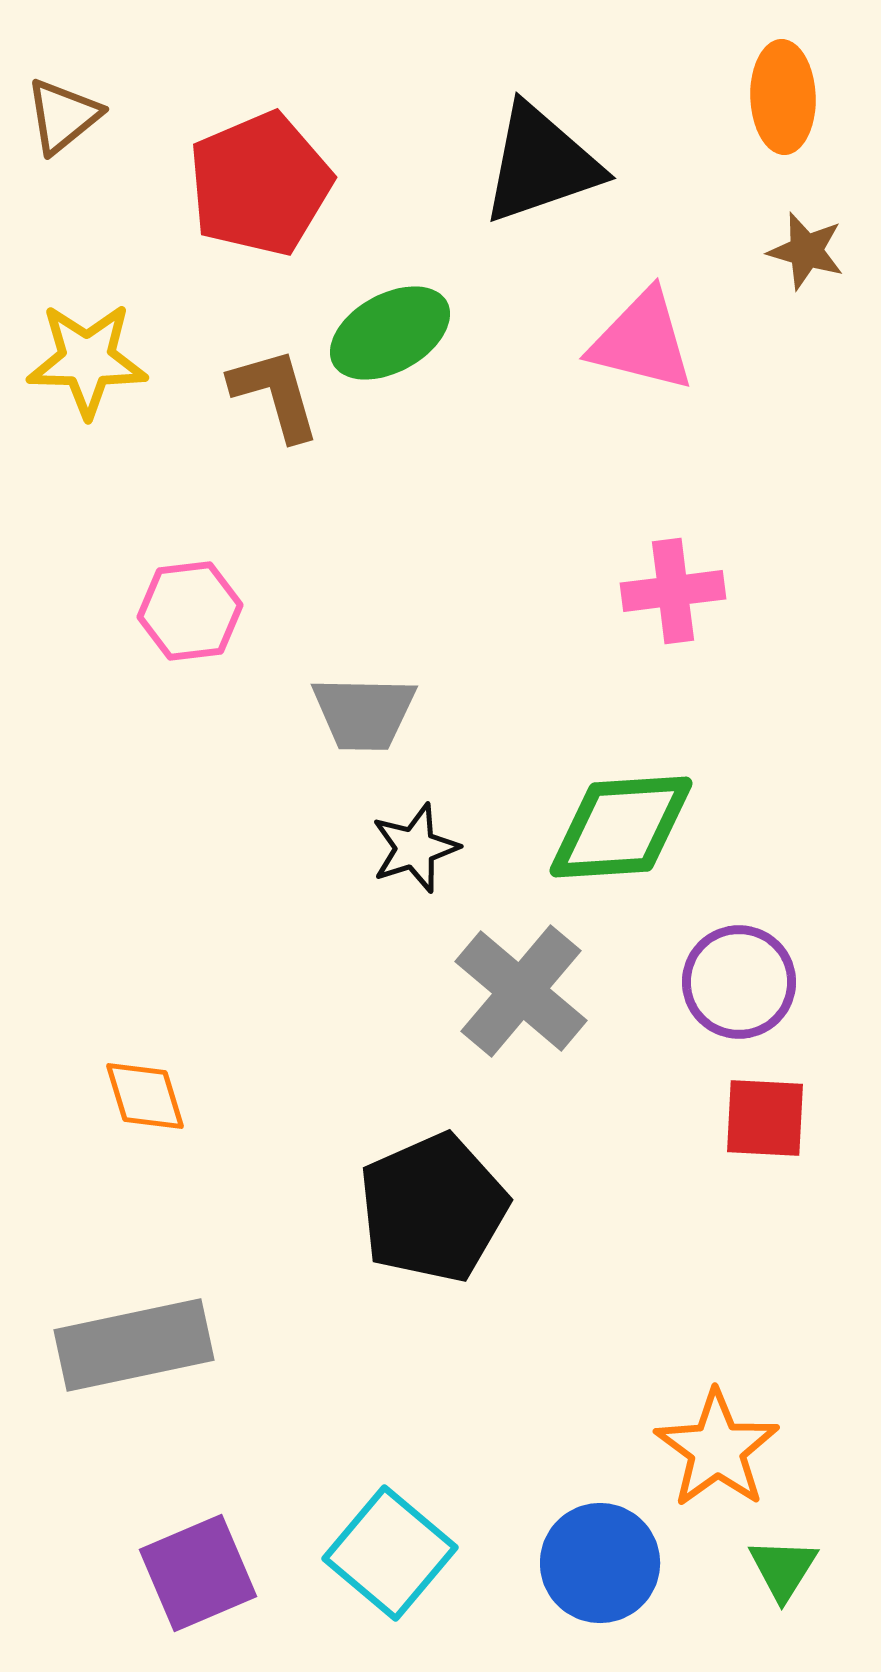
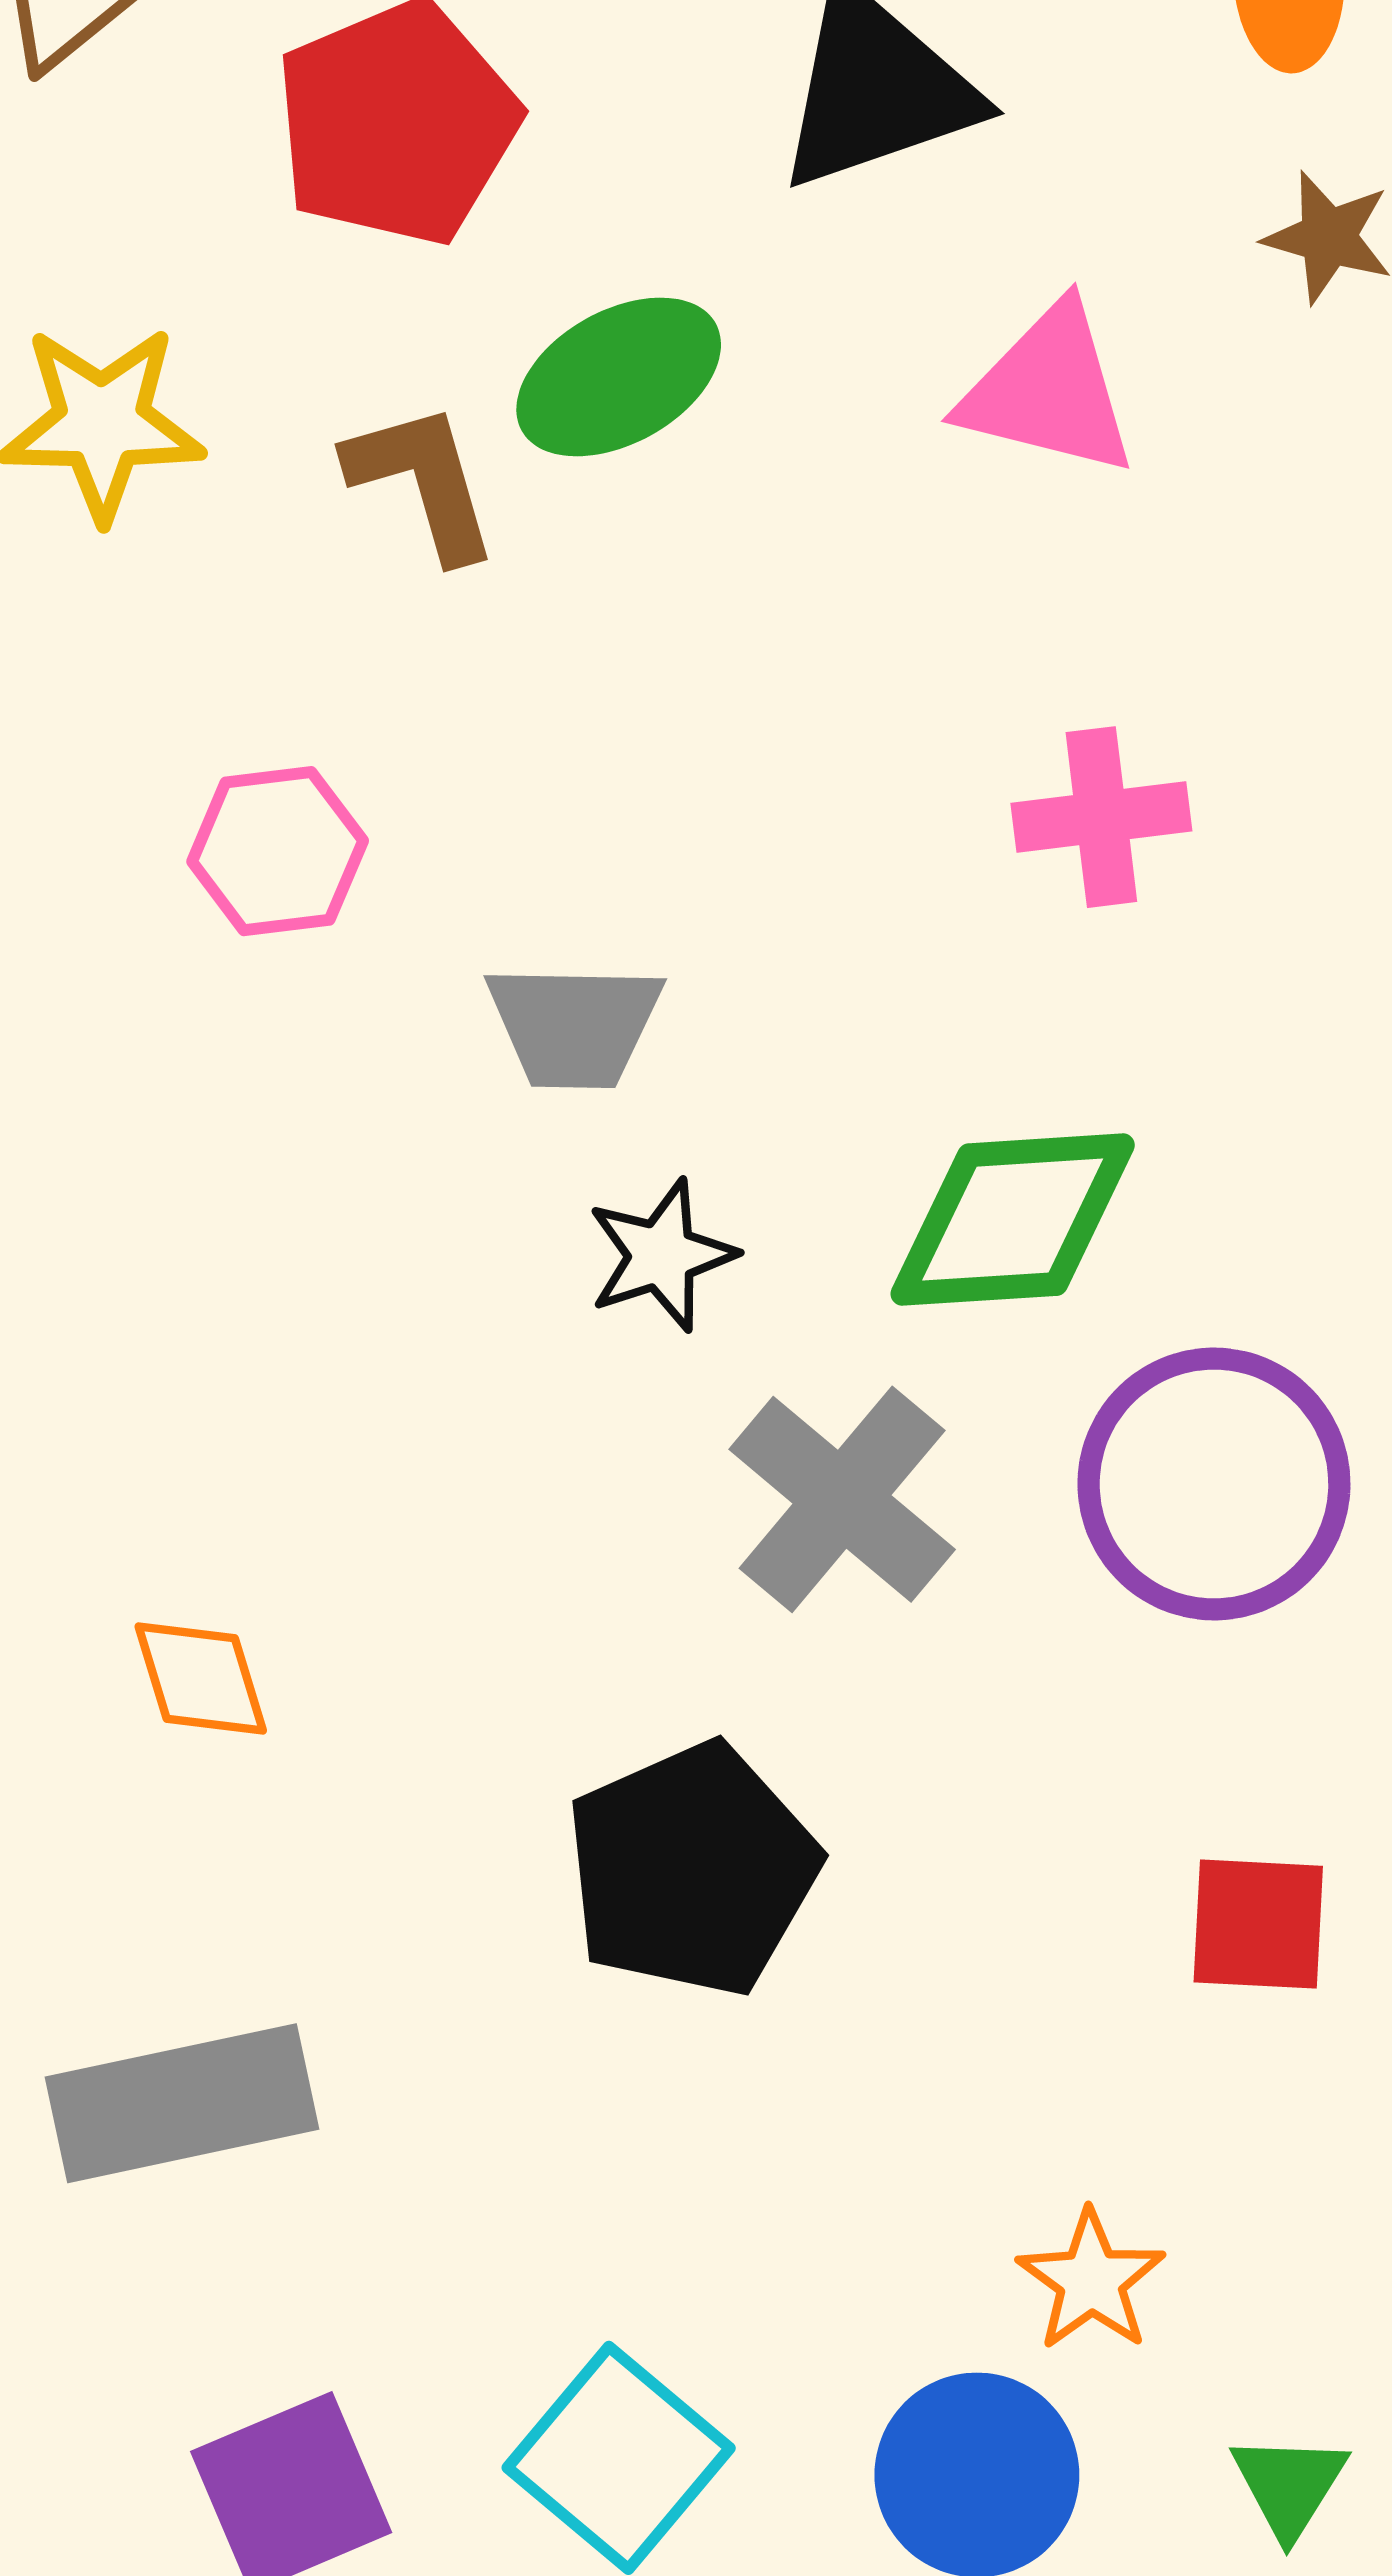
purple circle: (739, 982) -> (1214, 1484), size x1.4
red square: (765, 1118) -> (1258, 1924), moved
orange star: (717, 1449) -> (1091, 2281), moved, size x0.7

